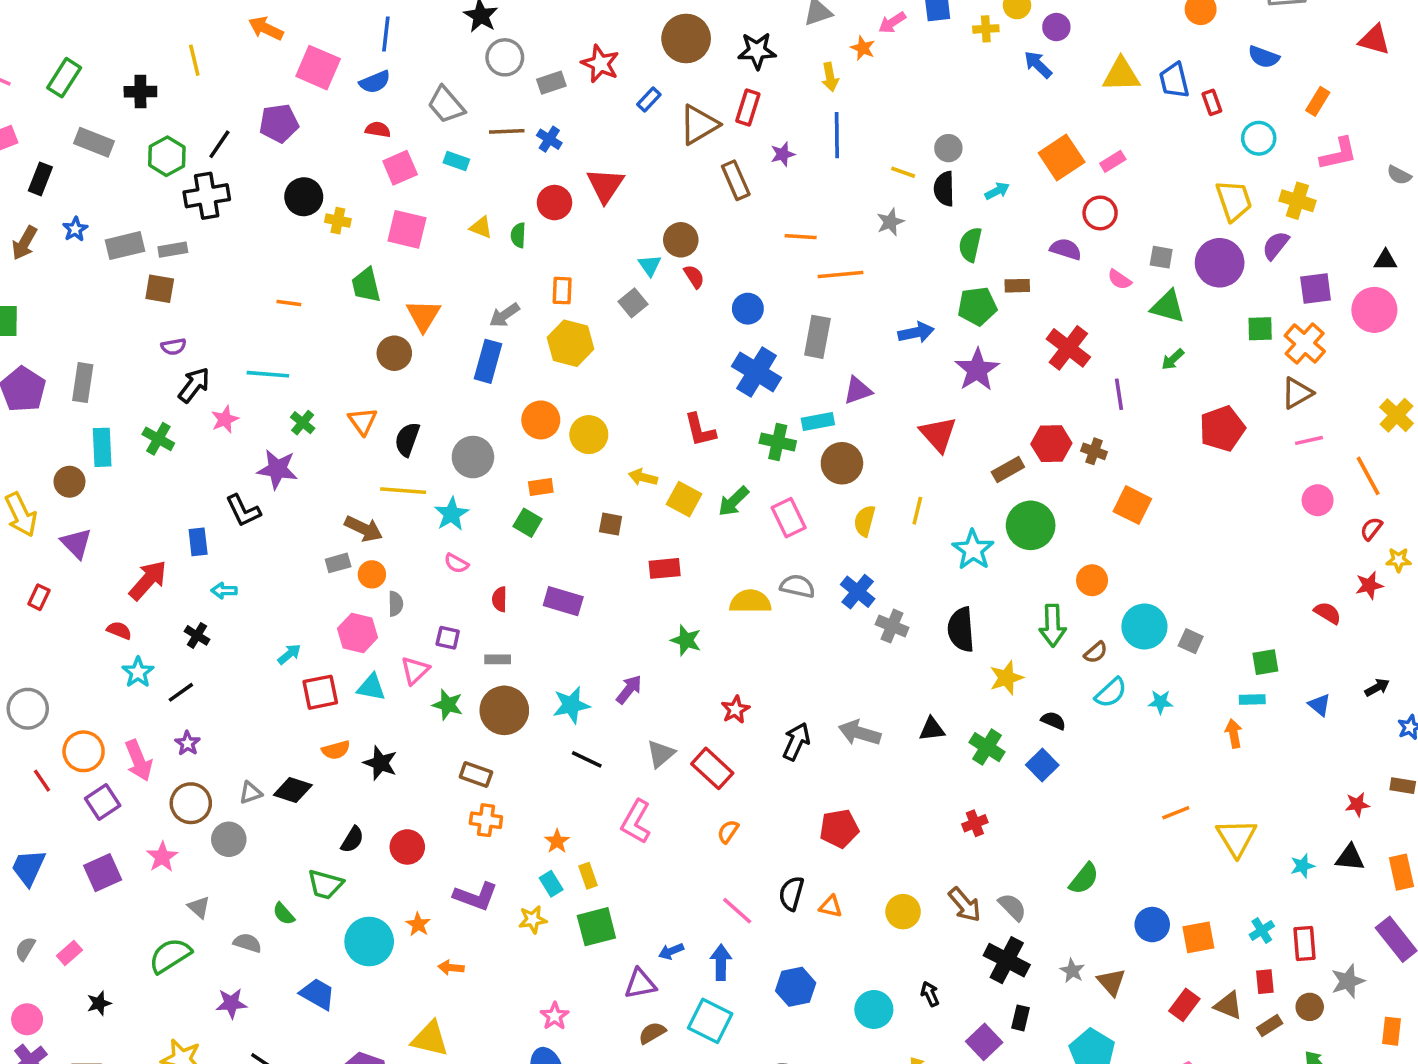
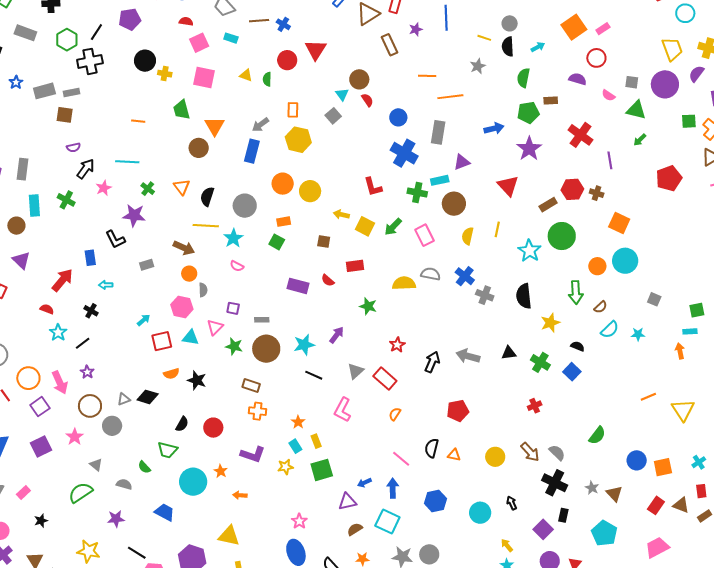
gray rectangle: (338, 563) -> (147, 265), moved
red semicircle: (500, 599) -> (328, 280), moved, turned -48
cyan circle: (1144, 626) -> (625, 261), moved

